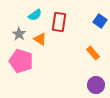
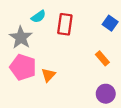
gray star: (19, 34) -> (21, 37), size x1.5
orange triangle: (40, 39) -> (48, 75), moved, turned 40

